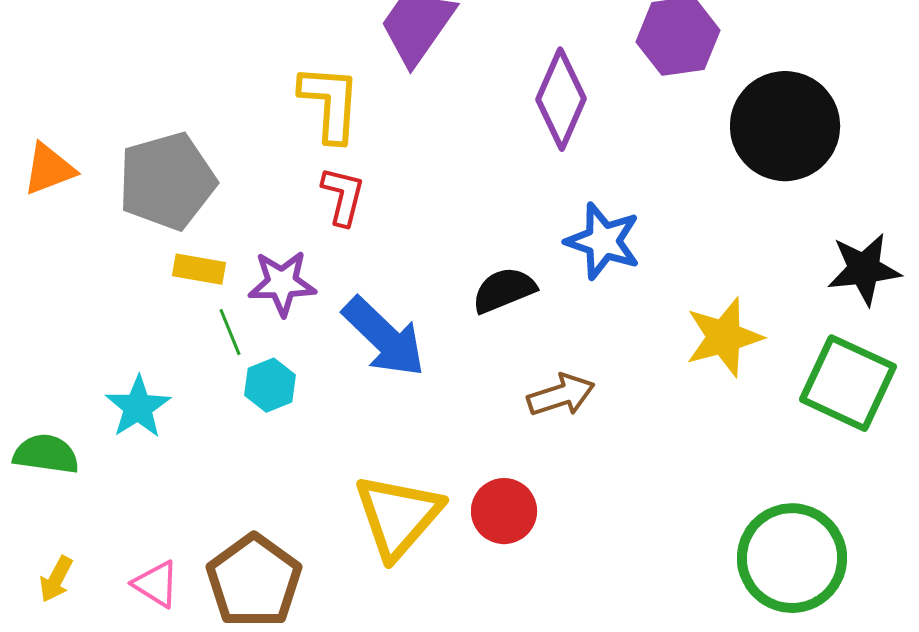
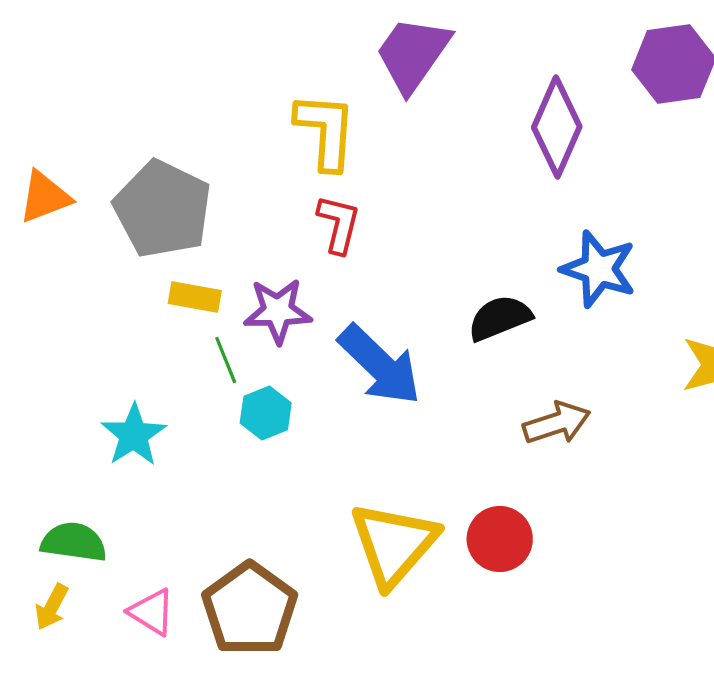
gray pentagon: (167, 181) -> (163, 209), turned -30
green semicircle: (46, 454) -> (74, 542), moved

